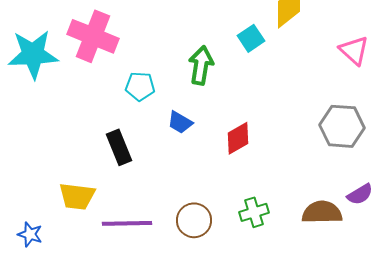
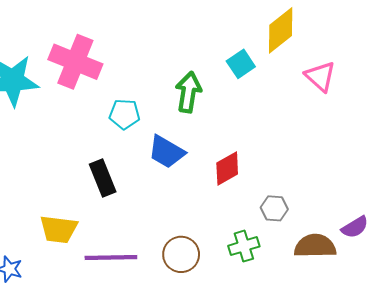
pink triangle: (354, 50) -> (320, 76), moved
blue trapezoid: (180, 122) -> (166, 152), size x1.4
gray hexagon: (342, 126) -> (274, 208), moved, size x0.6

